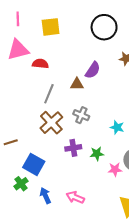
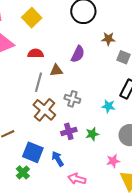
yellow square: (51, 27) -> (32, 18), turned -30
red semicircle: (40, 64) -> (36, 53), moved
brown triangle: (77, 84) -> (56, 70), moved
pink star: (115, 169) -> (113, 161), moved
blue arrow: (45, 196) -> (58, 159), moved

